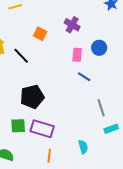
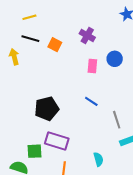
black line: (21, 56) -> (30, 39), moved, turned -30
blue line: (84, 77) -> (91, 101), moved
green square: (18, 126) -> (34, 151), moved

